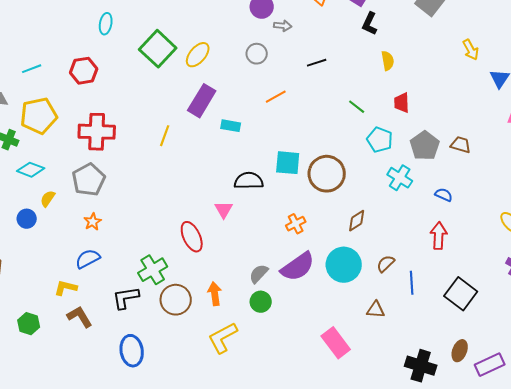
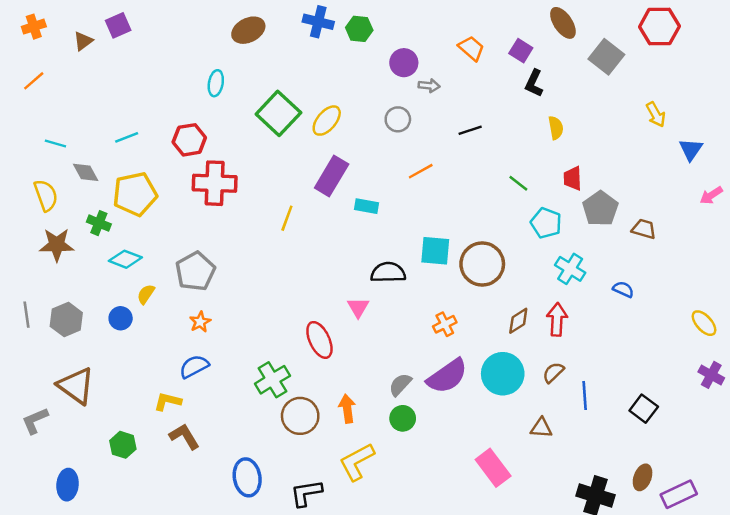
red cross: (97, 132) -> (215, 183), moved
gray pentagon: (425, 146) -> (600, 209), moved
red arrow: (439, 236) -> (557, 319), moved
black square: (461, 294) -> (644, 409), size x0.7
black L-shape: (126, 298) -> (306, 493), moved

